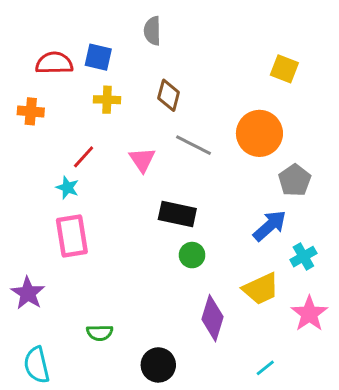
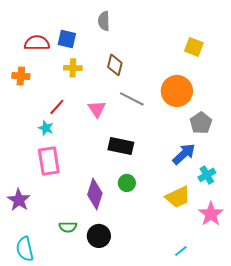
green circle: (192, 255) -> (127, 183), moved
purple diamond: (213, 318) -> (95, 194), moved
black circle: (158, 365) -> (99, 236), moved

